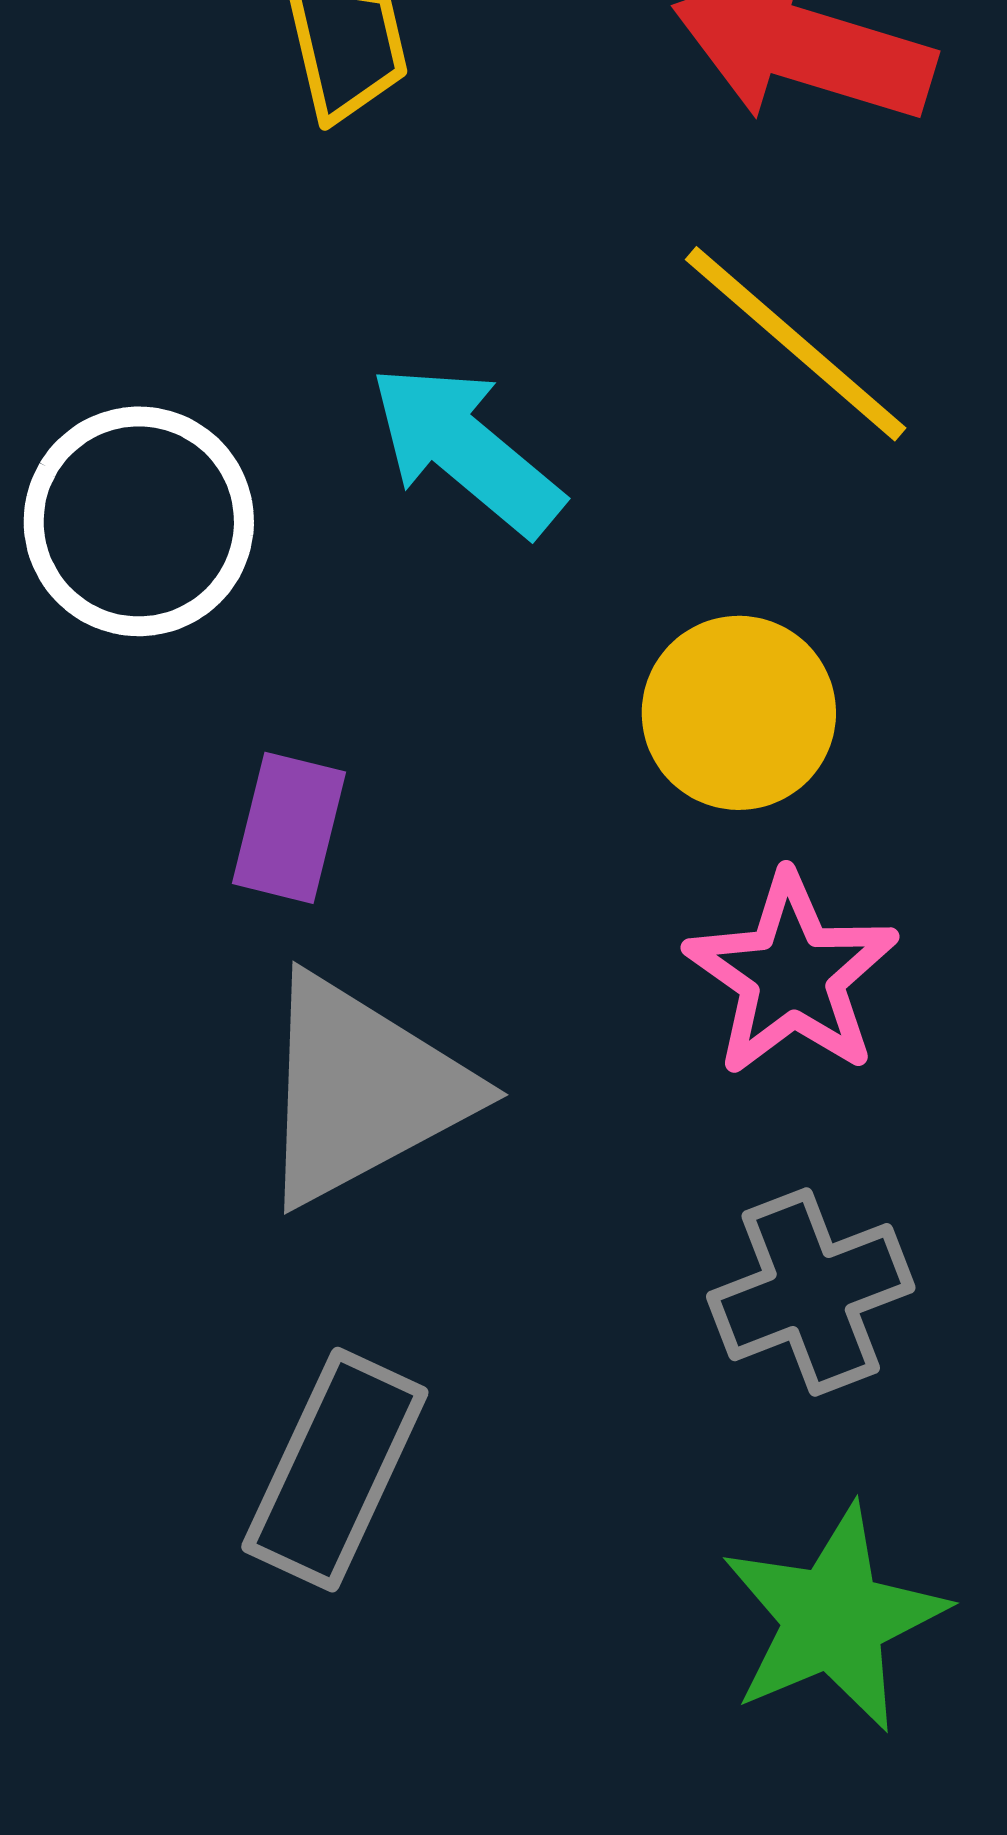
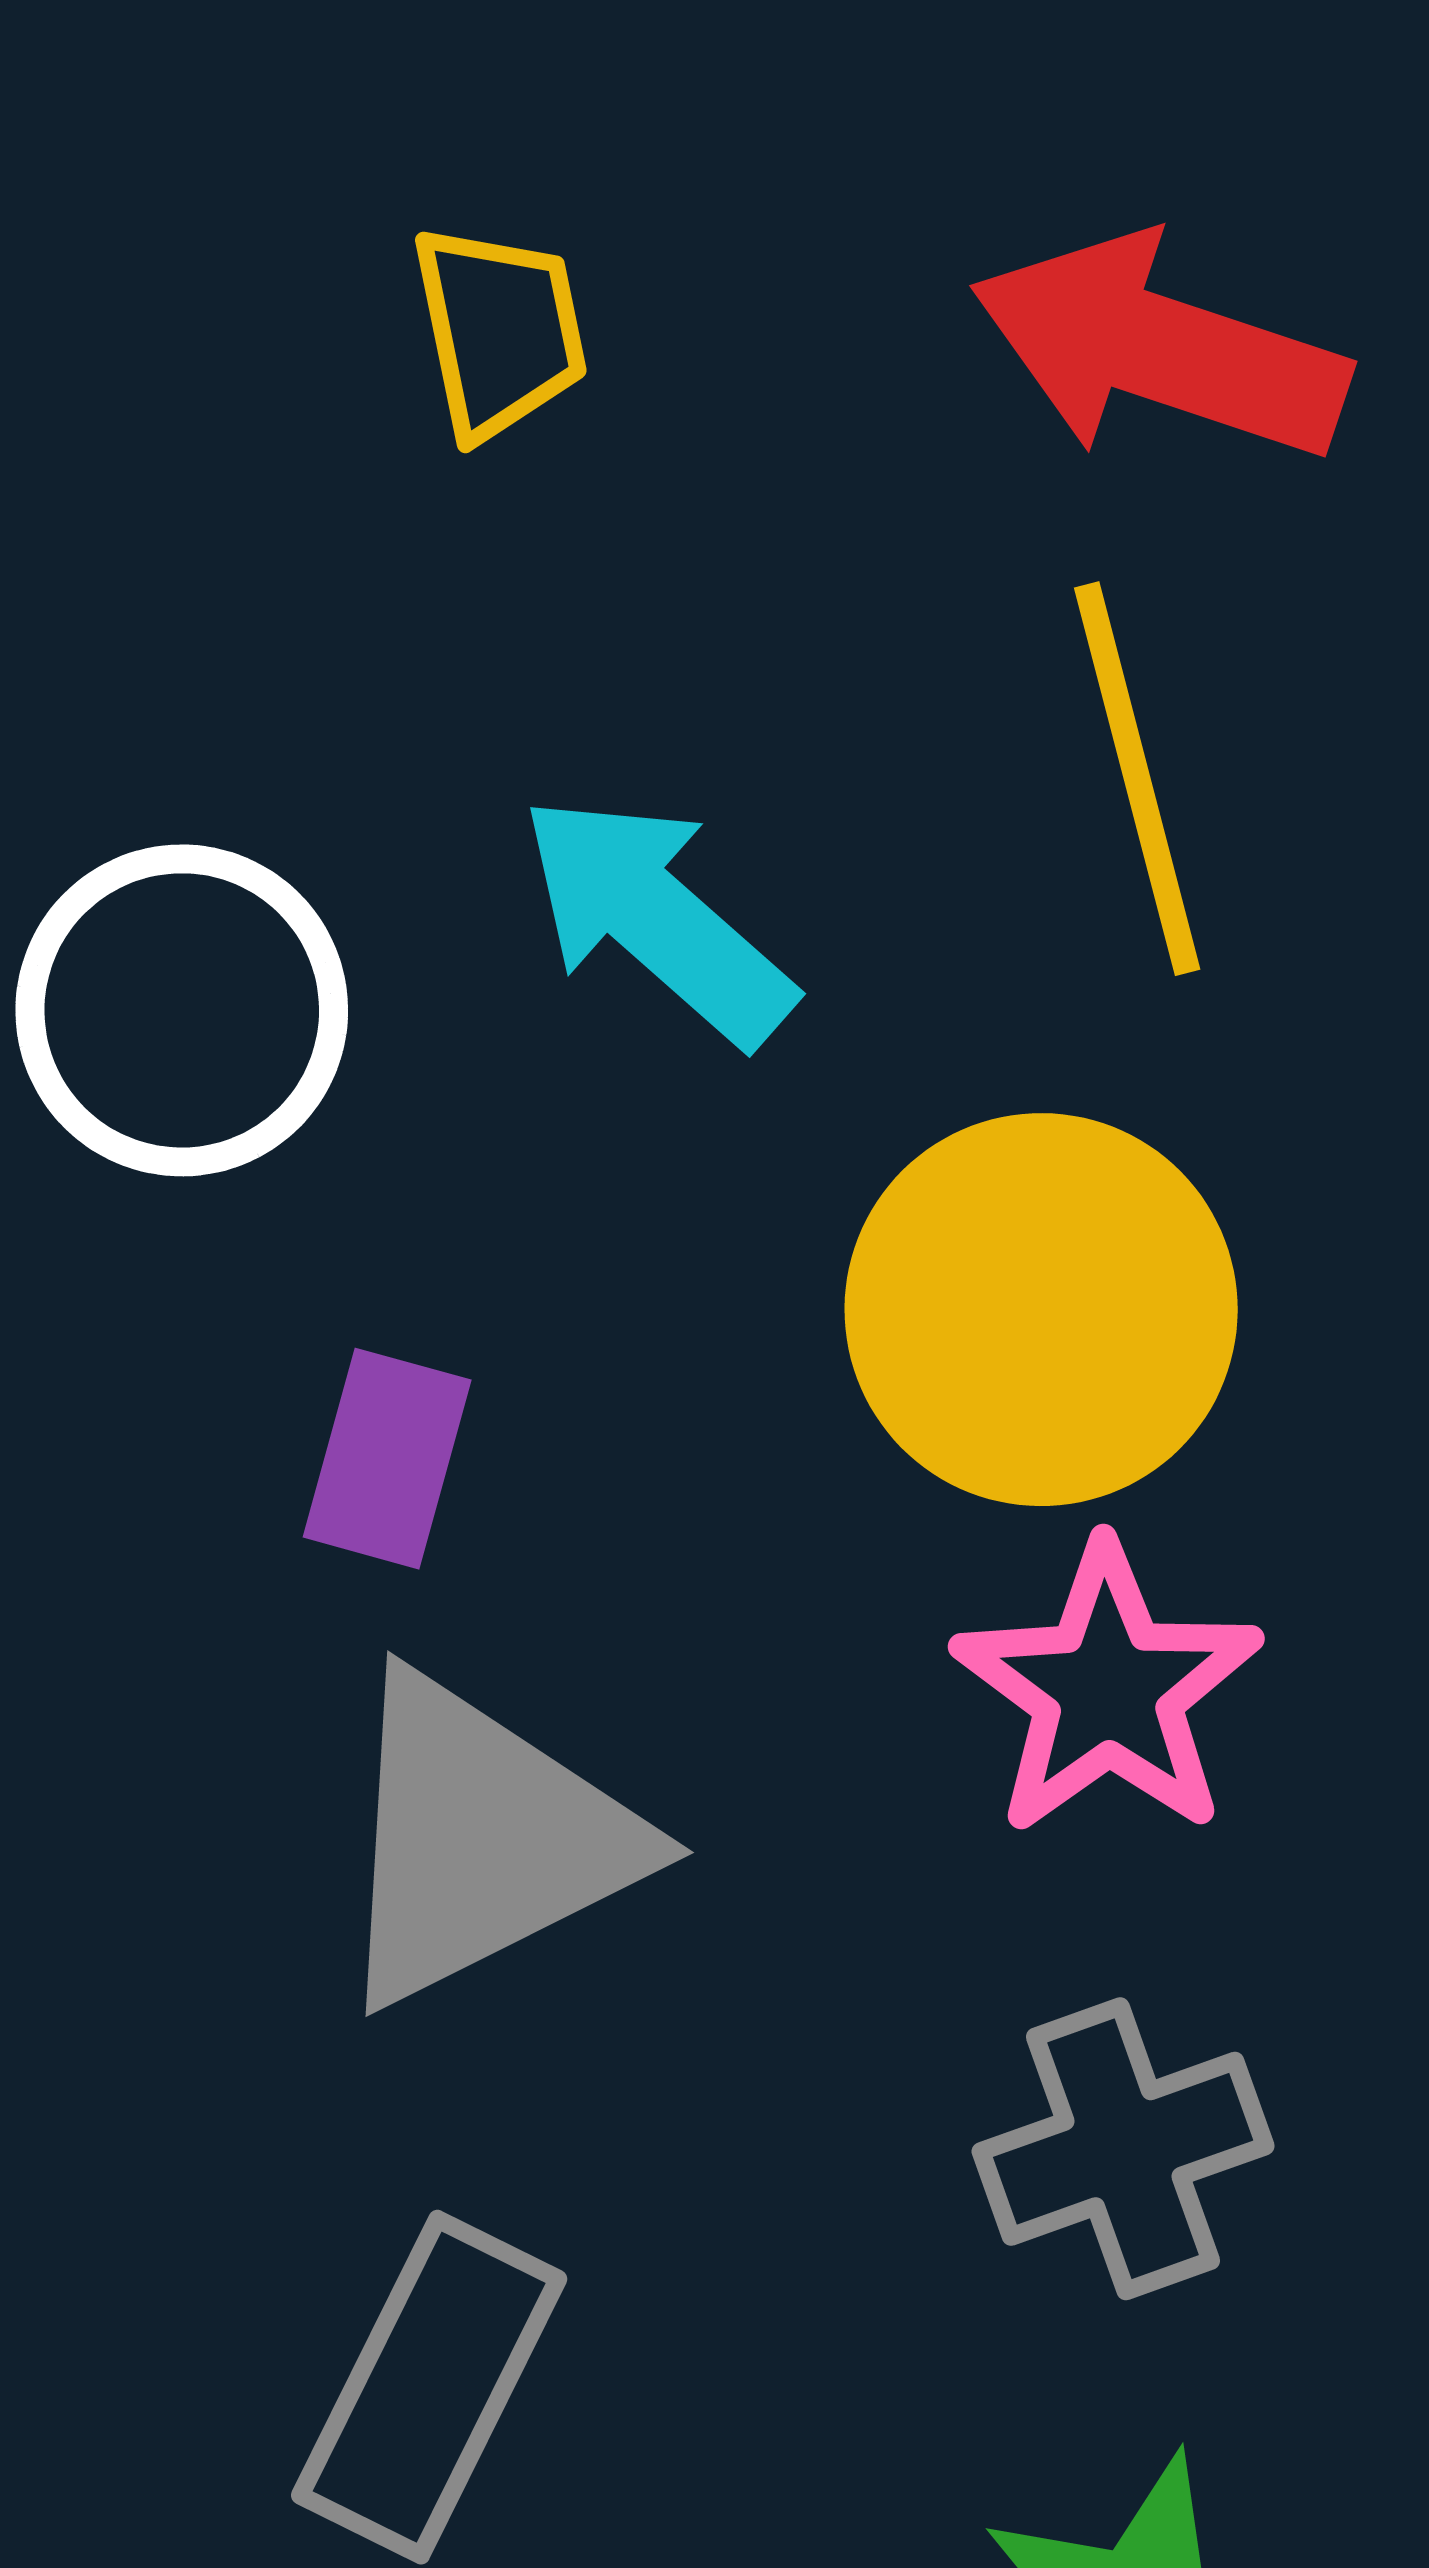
yellow line: (796, 344) -> (1137, 779), turned 33
yellow circle: (739, 713) -> (1041, 1310), size x1.4

